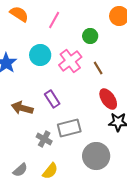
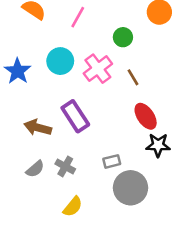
purple rectangle: (52, 99) -> (75, 116), size x1.4
gray rectangle: (69, 128) -> (112, 161), moved, size x0.6
gray semicircle: (20, 170) -> (35, 169), moved

